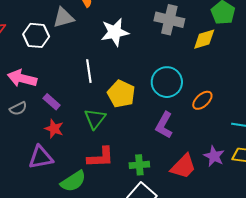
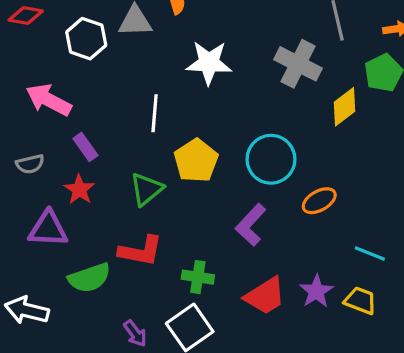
yellow diamond: (204, 39) -> (345, 107), turned -35
gray semicircle: (18, 108) -> (30, 164), moved

